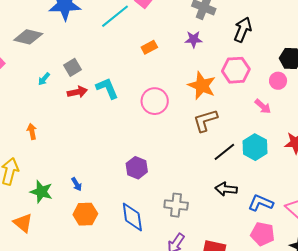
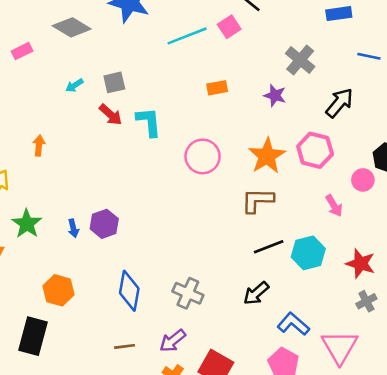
red arrow: (77, 92) -> (111, 115), turned 36
purple hexagon: (137, 168) -> (104, 224), moved
black arrow: (226, 189) -> (256, 293), turned -65
orange hexagon: (85, 214) -> (58, 290), moved

